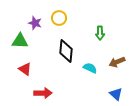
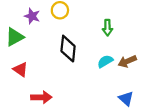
green triangle: (20, 41) -> (15, 37), turned -30
cyan semicircle: (90, 68) -> (105, 61), moved, turned -56

